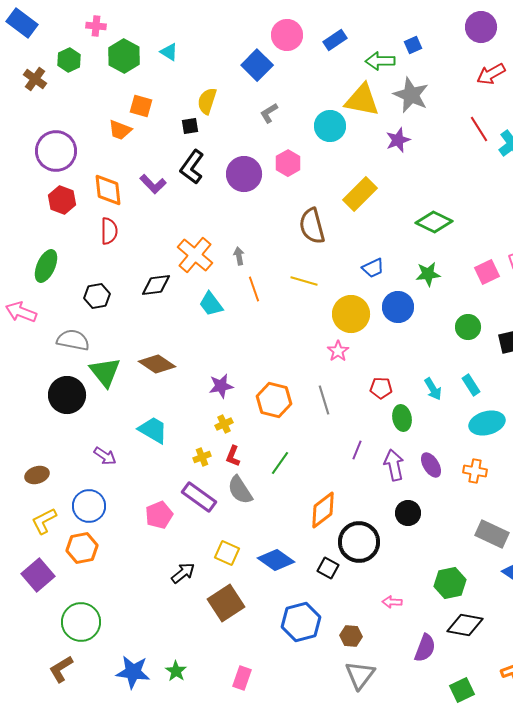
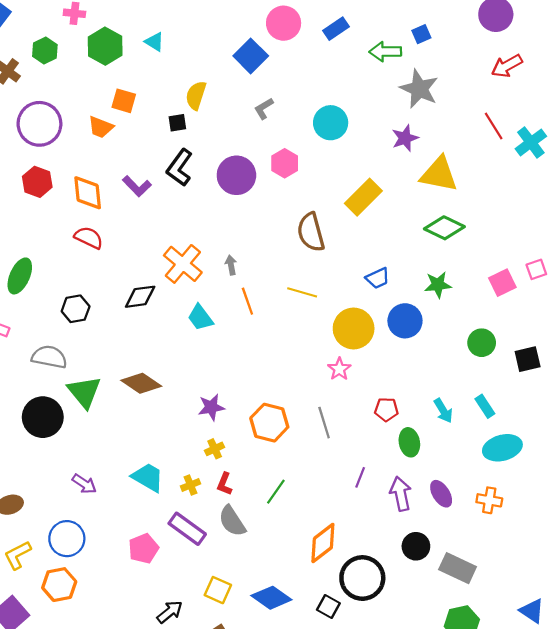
yellow triangle: (362, 100) -> (439, 174), moved
purple circle: (56, 151) -> (39, 124), moved
red hexagon: (62, 200) -> (37, 182), moved
red semicircle: (109, 231) -> (89, 238), turned -64
cyan trapezoid: (153, 430) -> (148, 477), moved
gray rectangle: (492, 534) -> (458, 568), moved

